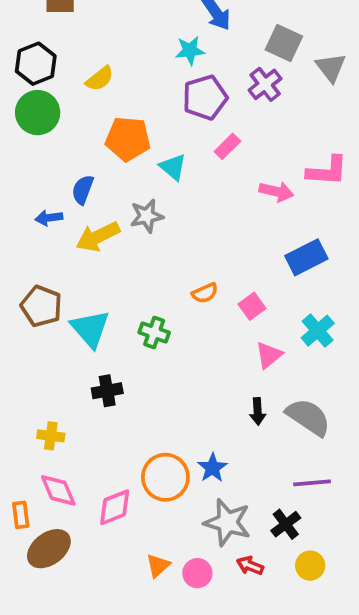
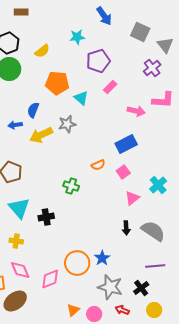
cyan star: (190, 50) -> (77, 37), moved
purple cross: (265, 84) -> (152, 68), moved
blue rectangle: (306, 257) -> (126, 144), moved
cyan triangle: (90, 329) -> (19, 208), moved

